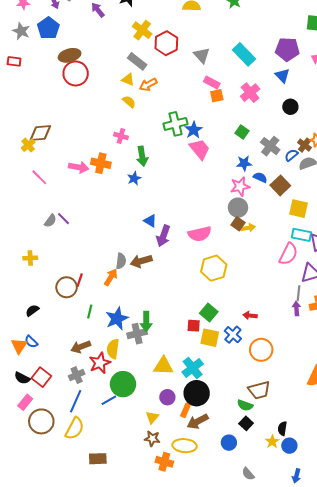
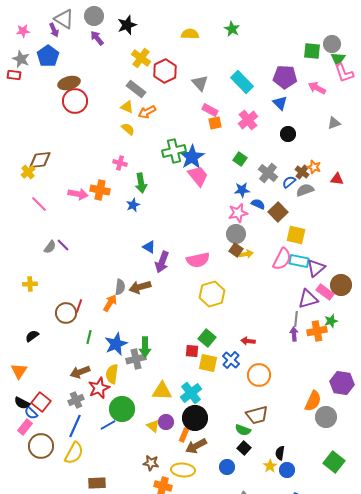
red rectangle: (14, 61) -> (14, 75), moved
blue star: (194, 130) -> (192, 157), size x1.4
pink semicircle: (288, 254) -> (282, 259), moved
blue semicircle: (31, 342) -> (31, 413), moved
yellow triangle: (152, 417) -> (153, 426), moved, turned -32

